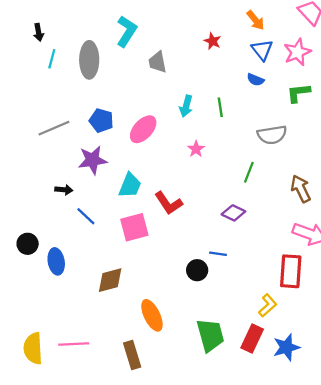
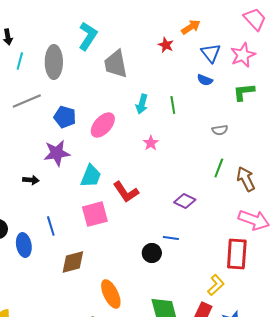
orange arrow: (255, 20) -> (191, 27), moved, turned -84
gray trapezoid: (157, 62) -> (116, 64), size x1.4
gray line: (54, 128) -> (27, 101), moved
gray semicircle: (272, 135) -> (220, 130), size x0.6
green line: (249, 172) -> (219, 168), moved
blue line: (86, 216) -> (51, 226), moved, turned 30

